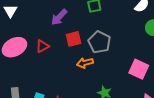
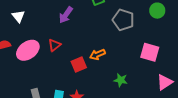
red square: (74, 39) -> (79, 64), moved
gray pentagon: (99, 42) -> (123, 20), moved

